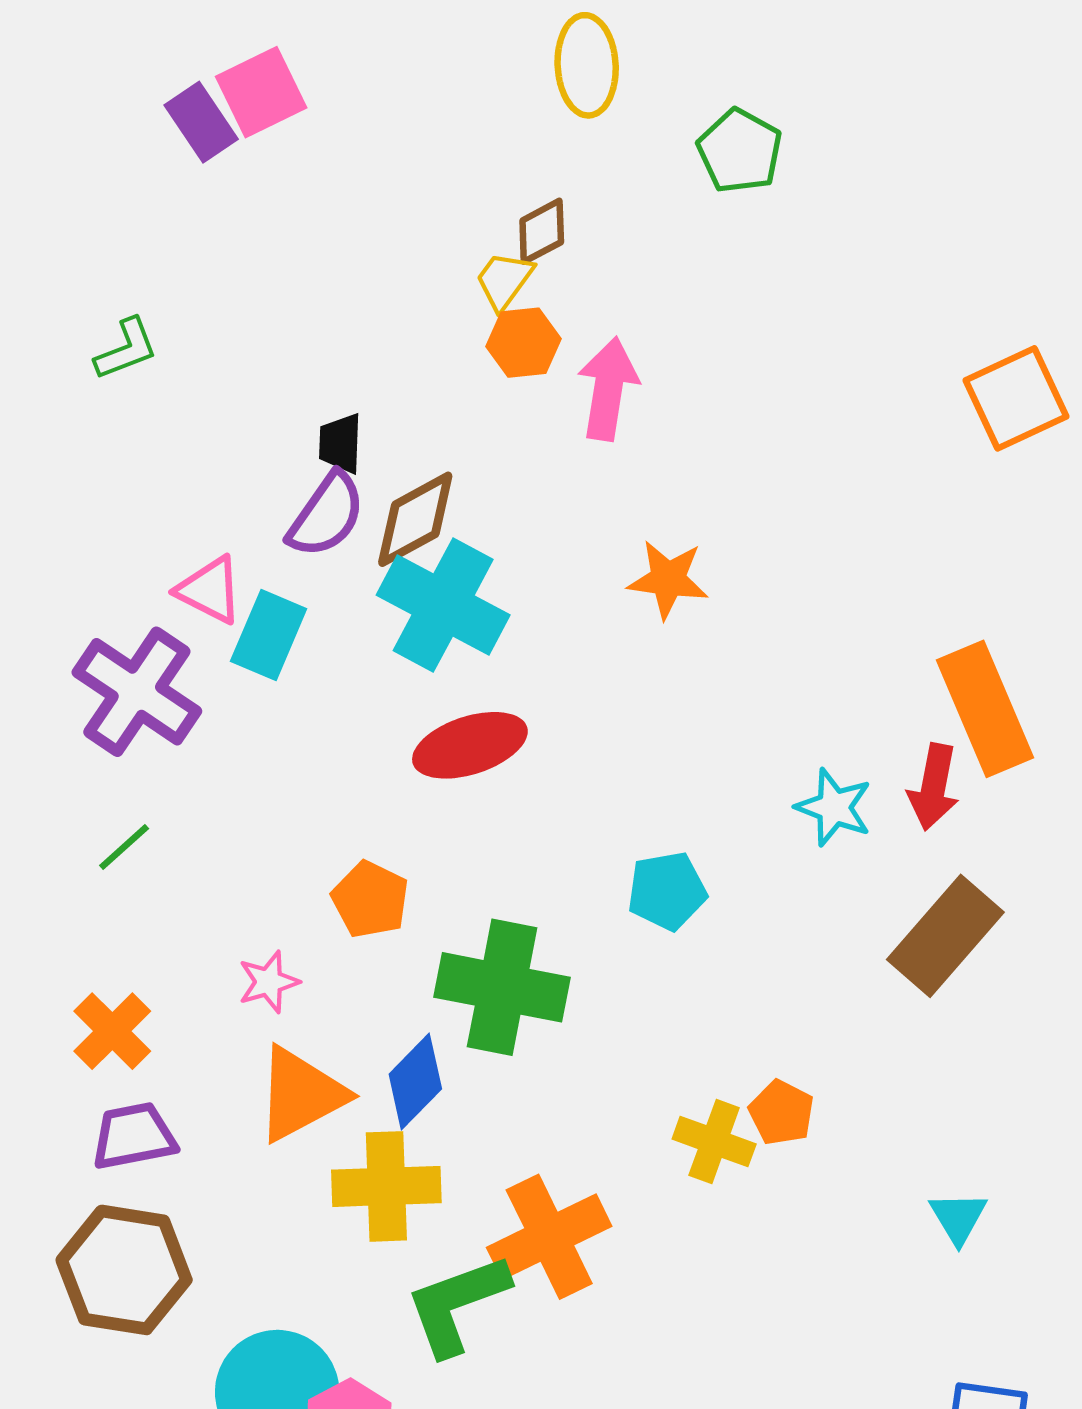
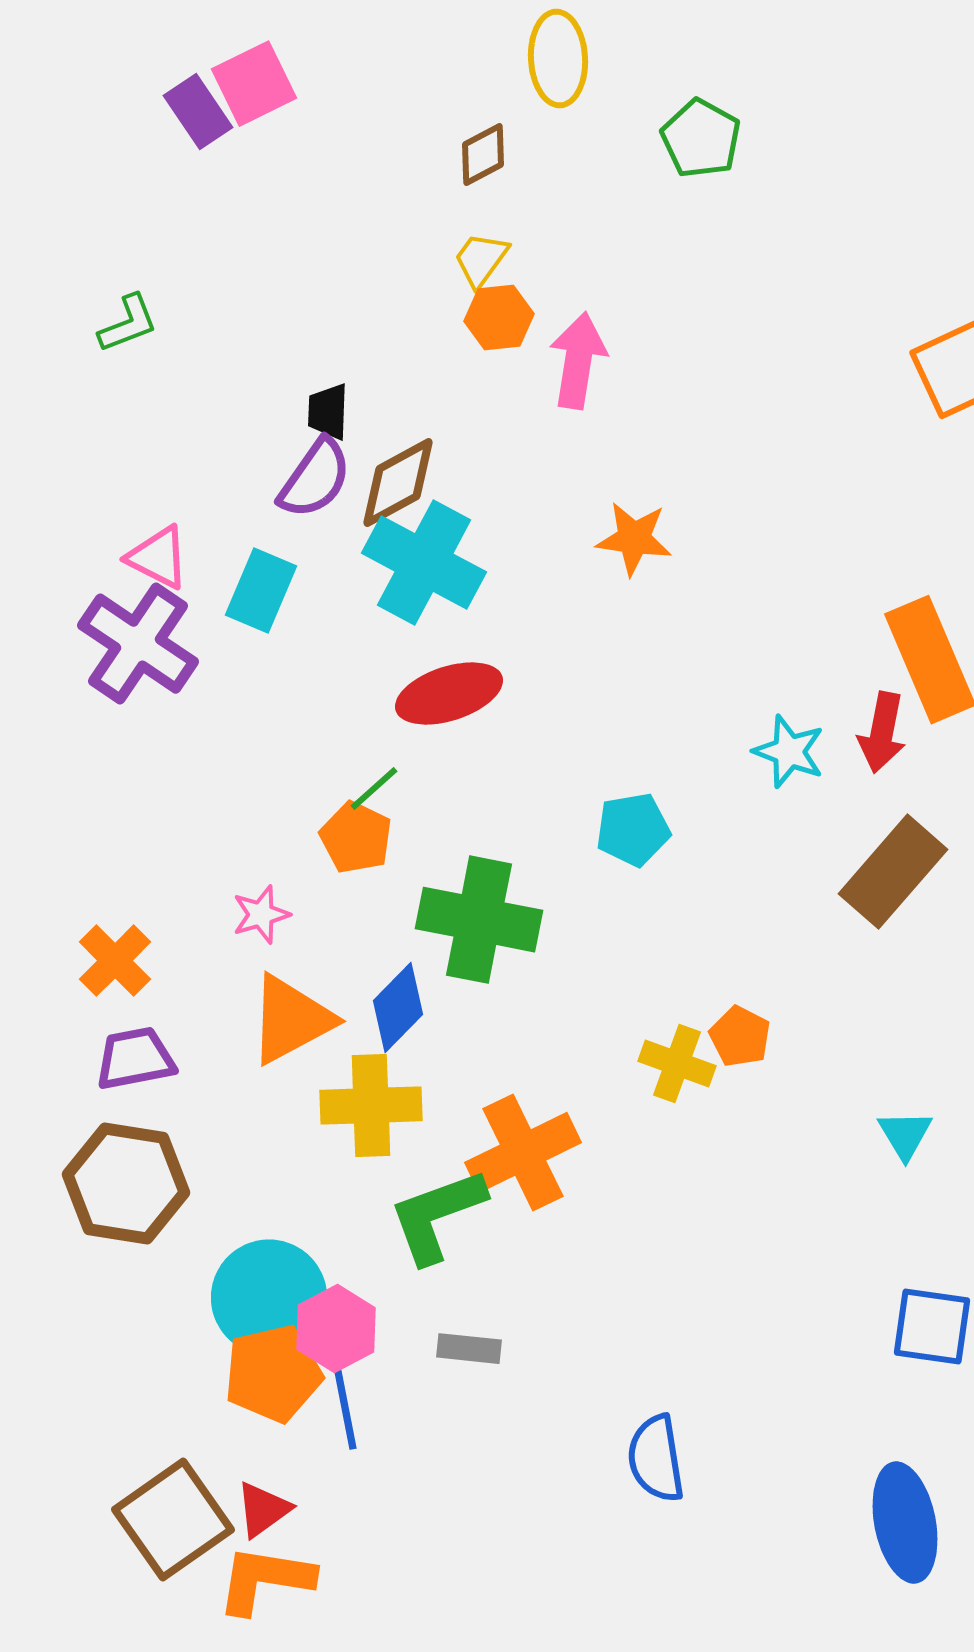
brown diamond: (542, 231) -> (483, 155), moved
pink triangle: (210, 590) -> (158, 558), moved
green line: (124, 847) -> (374, 789), moved

